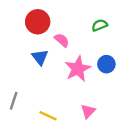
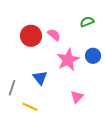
red circle: (38, 22) -> (31, 36), moved
blue triangle: (40, 57) -> (40, 78), moved
yellow line: (48, 116) -> (30, 107), moved

